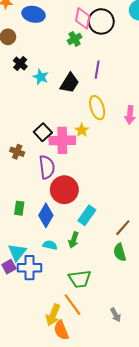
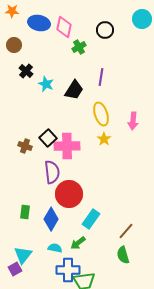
pink diamond: (83, 18) -> (64, 27), moved
black circle: (101, 21) -> (105, 30), size x0.7
yellow star: (82, 130) -> (104, 139), moved
brown cross: (17, 152) -> (25, 146), moved
green arrow: (74, 240) -> (78, 243), turned 35
blue cross: (29, 268) -> (68, 270), moved

